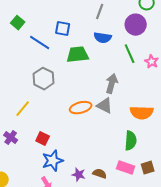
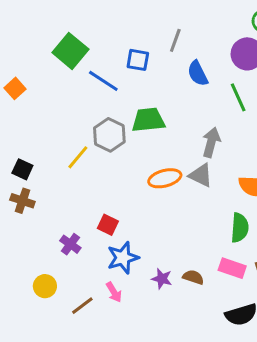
gray line: (100, 12) -> (175, 40), moved
green square: (18, 23) -> (70, 51), size x1.6
blue semicircle: (103, 38) -> (198, 73), turned 54
green trapezoid: (78, 55) -> (148, 120), moved
yellow line: (23, 109) -> (78, 157), moved
purple cross: (11, 138) -> (70, 244), moved

